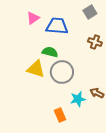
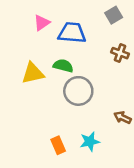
yellow triangle: (36, 69) -> (33, 73), moved, turned -30
cyan star: (78, 99) -> (90, 141), moved
orange rectangle: (60, 115) -> (58, 145), moved

